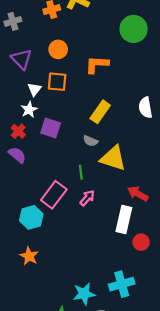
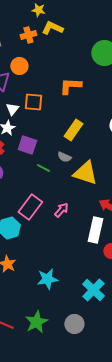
orange circle: (58, 49) -> (19, 66), moved
green line: (81, 172) -> (43, 168), moved, turned -56
cyan cross: (122, 284) -> (93, 290), turned -30
cyan star: (84, 294) -> (47, 279), moved

